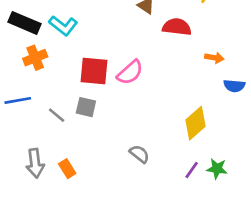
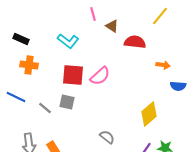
black rectangle: (24, 23) -> (21, 39), size x0.7
cyan L-shape: (63, 26) -> (68, 41), moved
orange cross: (35, 58) -> (29, 65), turned 30
blue line: (18, 100) -> (16, 97), turned 36

